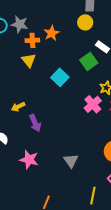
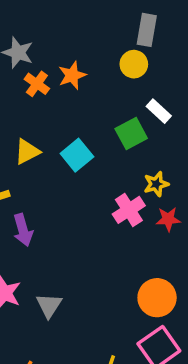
orange cross: (32, 40) -> (37, 84), turned 32
yellow triangle: (29, 60) -> (27, 152), moved, turned 35
gray triangle: (71, 161) -> (49, 305), moved

